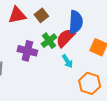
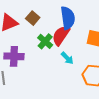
purple cross: (27, 51) -> (14, 56), moved

